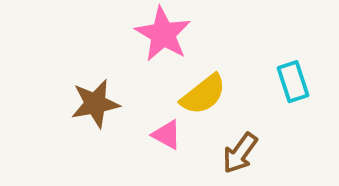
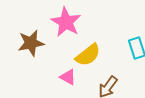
brown star: (95, 104) -> (31, 43), moved

